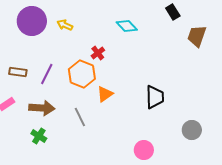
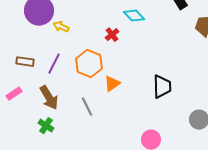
yellow arrow: (65, 25) -> (61, 27), moved
red cross: (98, 53) -> (112, 35), moved
brown arrow: (42, 108) -> (49, 98), turned 55

